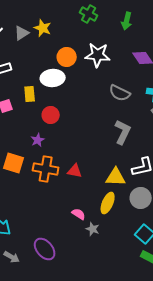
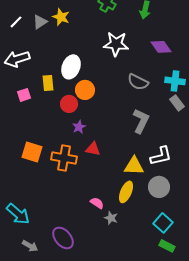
orange circle: (67, 57) -> (85, 90), moved
white ellipse: (53, 78) -> (71, 67), turned -65
purple star: (38, 140) -> (79, 127), moved
red triangle: (75, 171) -> (93, 149), moved

